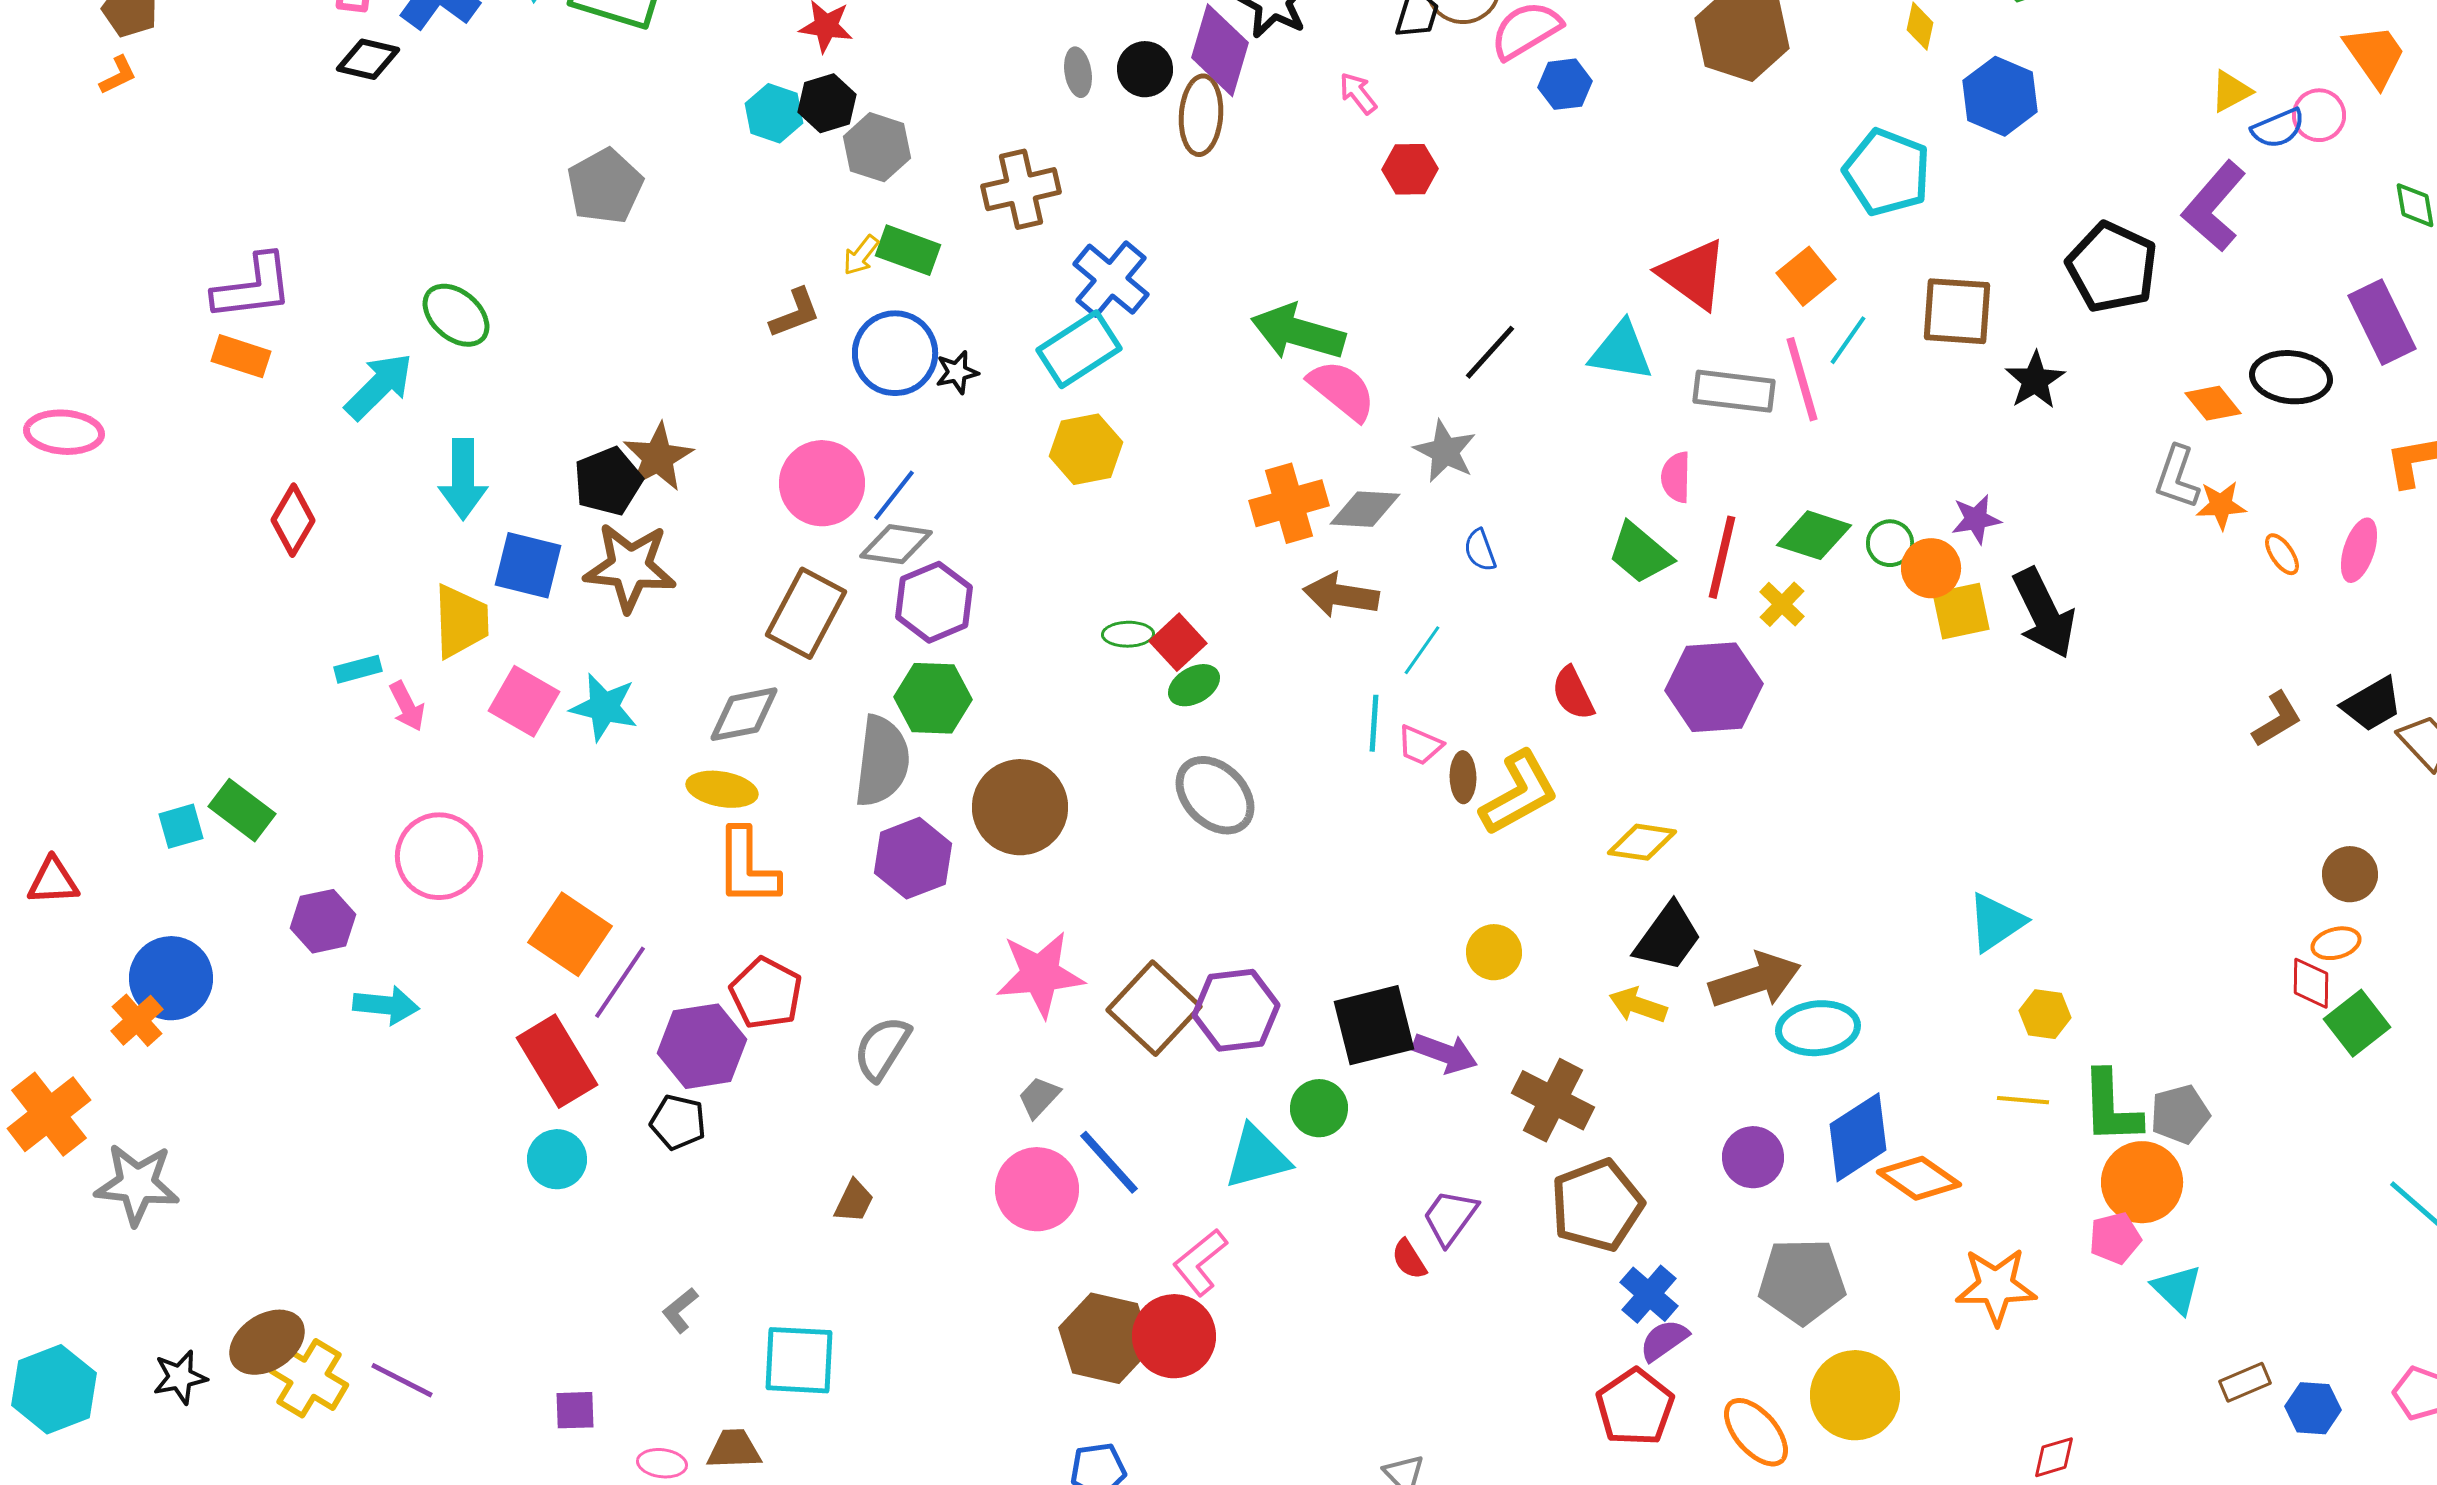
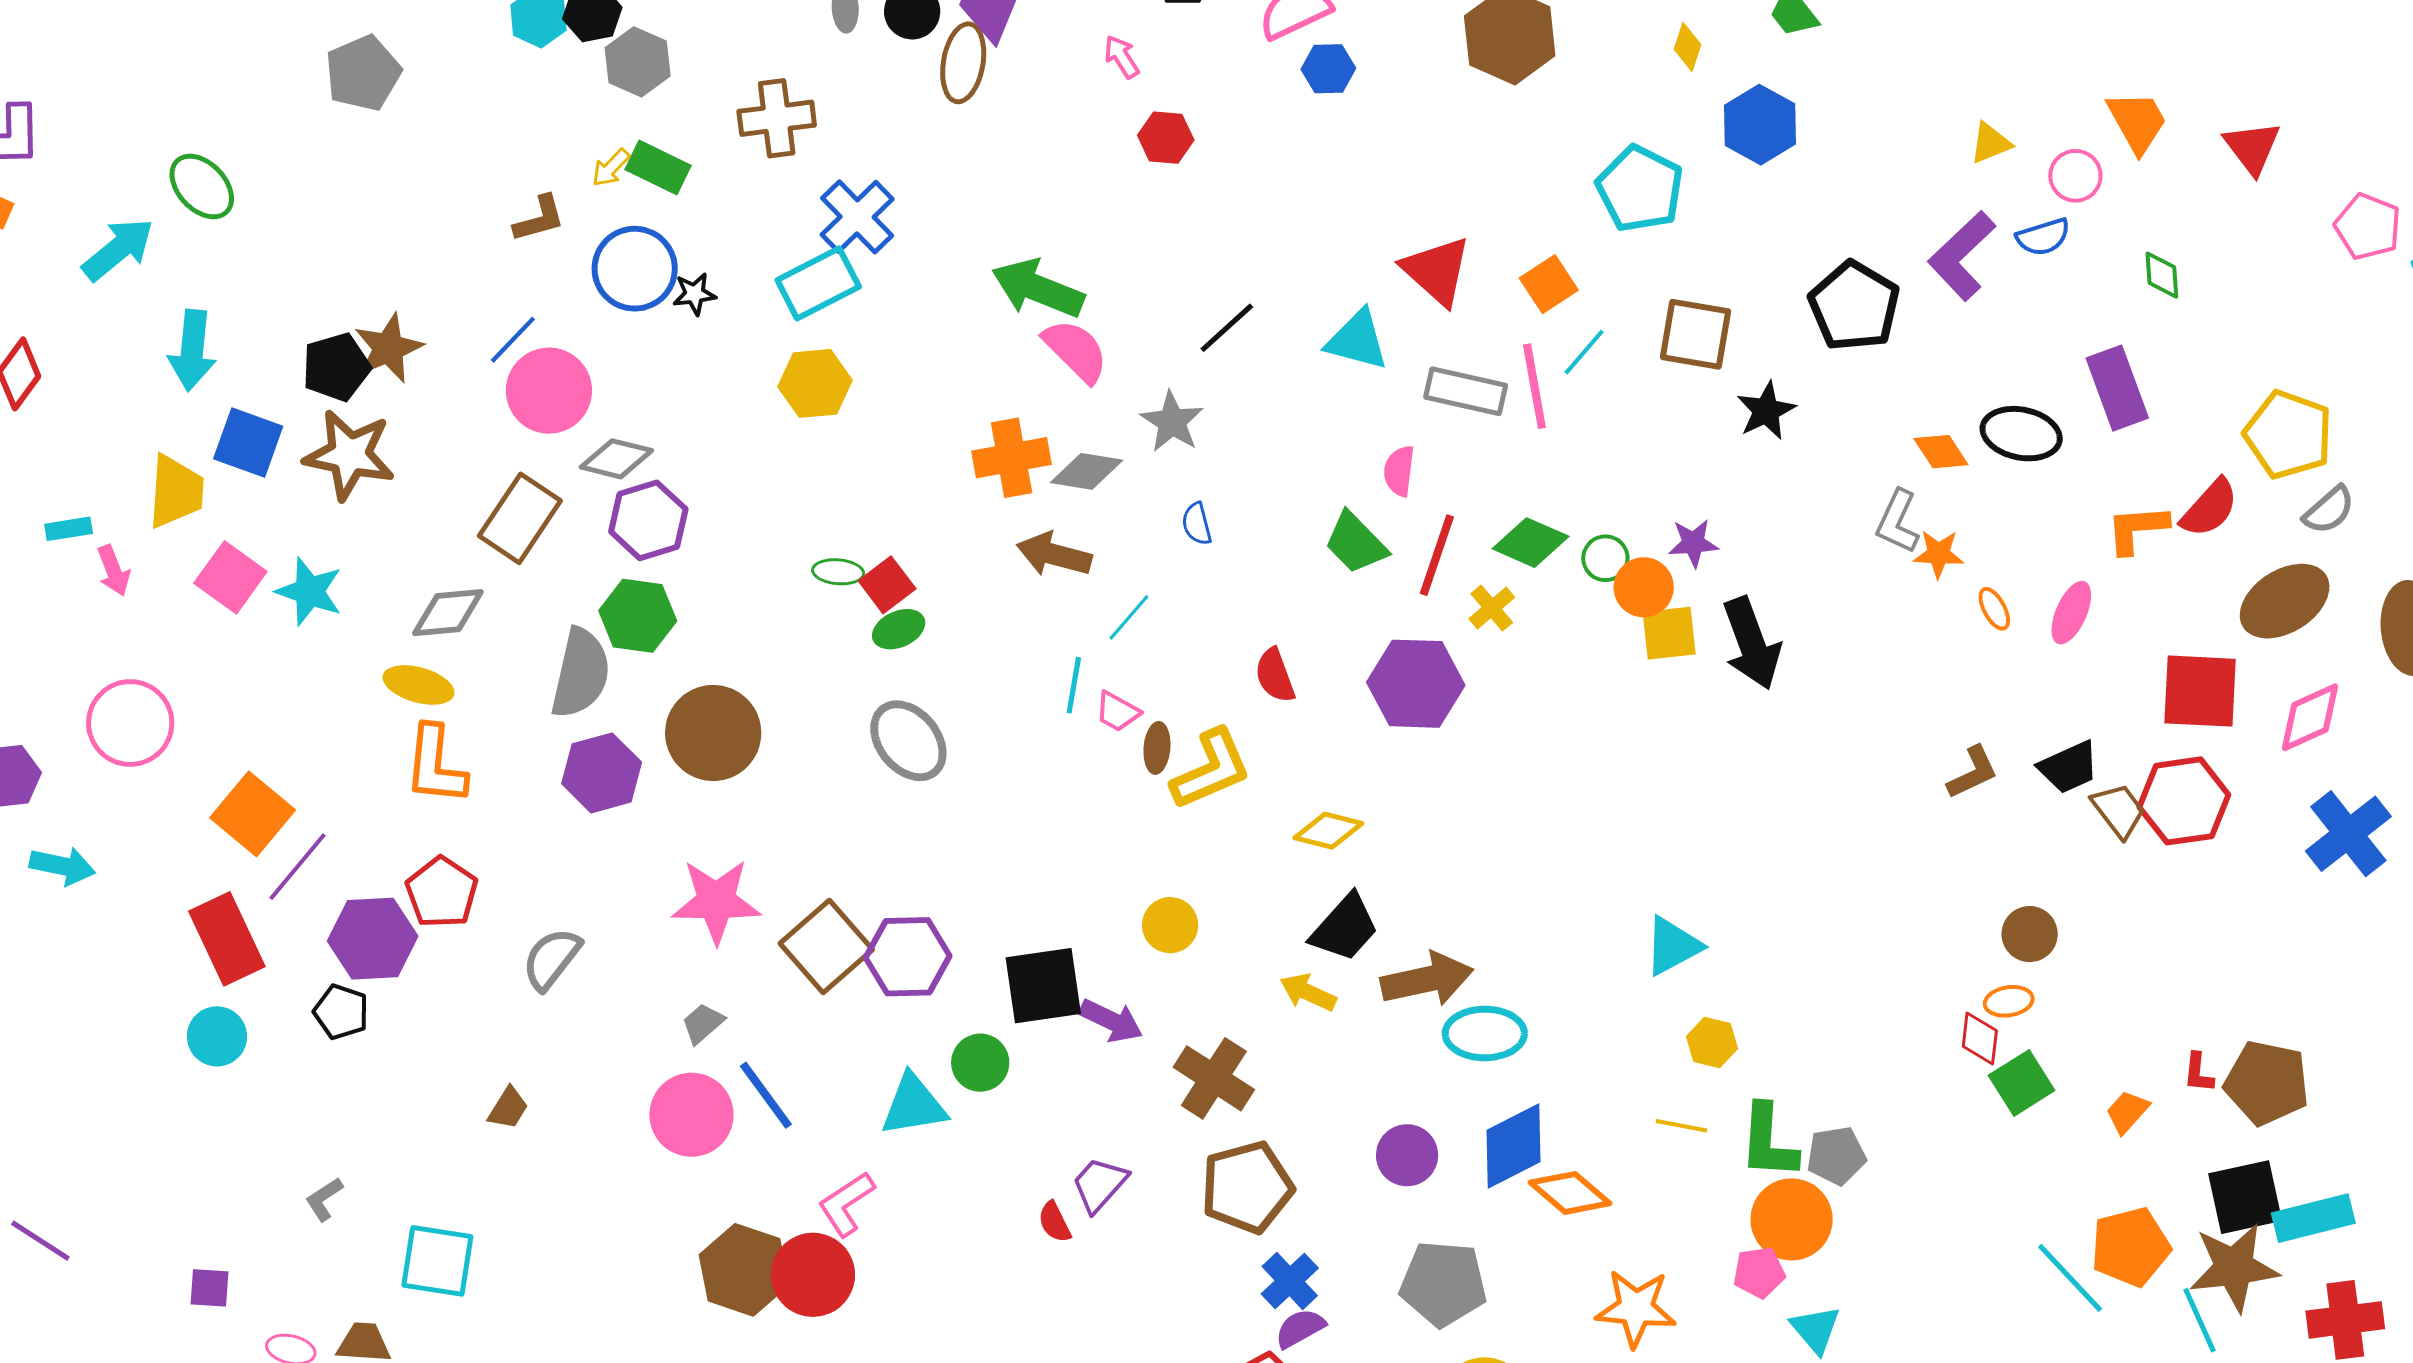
blue semicircle: (2278, 128) -> (2043, 237), moved
blue line: (894, 495) -> (513, 340), moved

